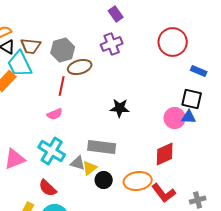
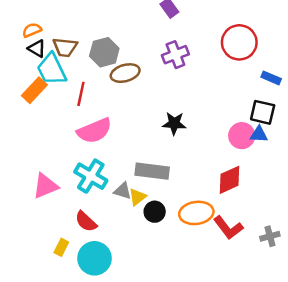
purple cross: (112, 44) -> (175, 55), moved
red line: (62, 86) -> (81, 94), moved
pink semicircle: (55, 114) -> (94, 131), size x1.8

